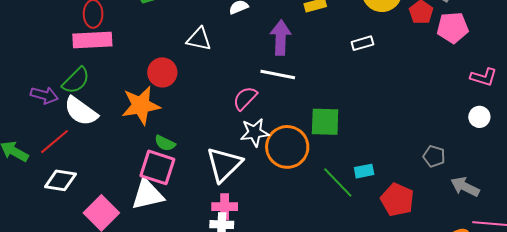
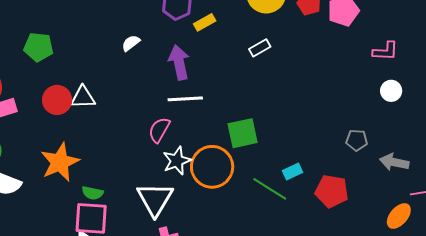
white triangle: (199, 39) -> (83, 97), moved
red circle: (162, 72) -> (57, 100), moved

